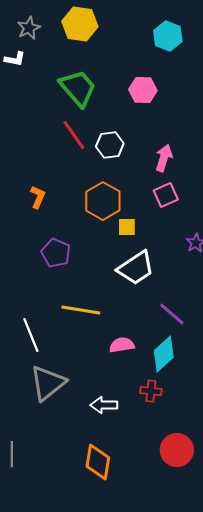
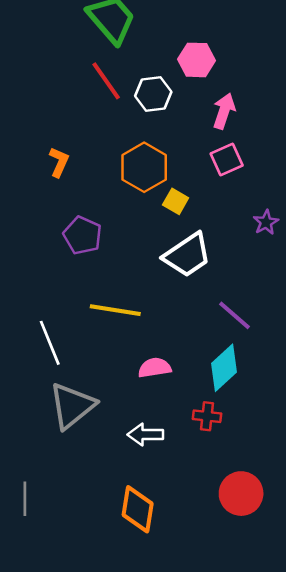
pink hexagon: (143, 90) -> (197, 60), moved
yellow square: (127, 227) -> (176, 201), turned 30
pink semicircle: (122, 345) -> (155, 368), moved

